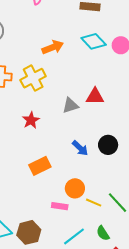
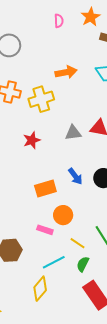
orange rectangle: (40, 166) -> (45, 189), moved
yellow line: (94, 203) -> (78, 243), moved
green semicircle: (103, 233) -> (83, 264), turned 49

